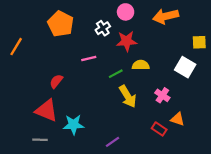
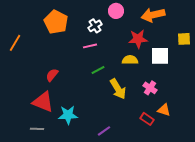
red star: (127, 41) -> (138, 39), moved
pink line: (89, 58) -> (90, 46), moved
white square: (185, 67) -> (160, 56), moved, turned -30
green line: (116, 74) -> (98, 70), moved

